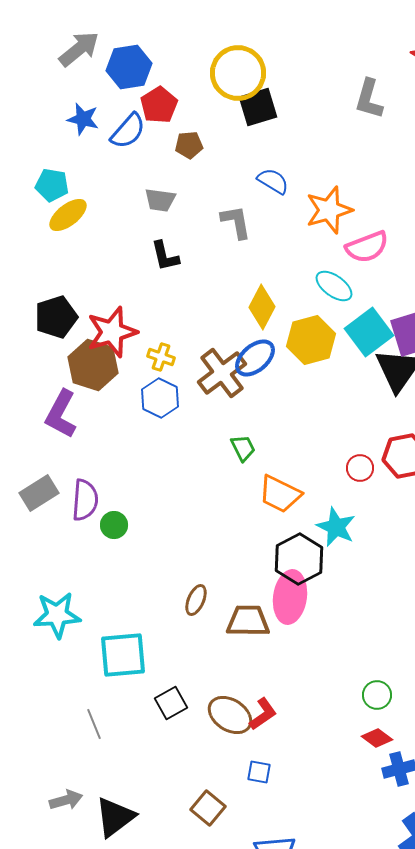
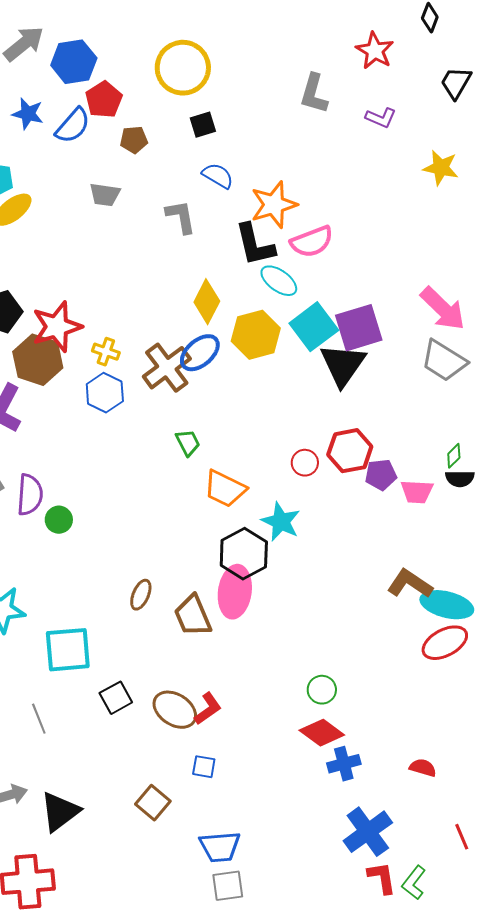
black square: (258, 107) -> (203, 125), moved, size x0.7
black L-shape: (165, 256) -> (255, 245), moved, size x1.4
brown trapezoid: (248, 621) -> (193, 616), turned -114
red diamond: (377, 738) -> (322, 733), size x1.4

